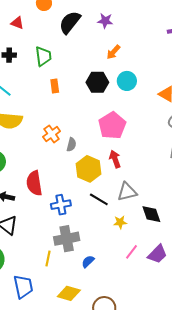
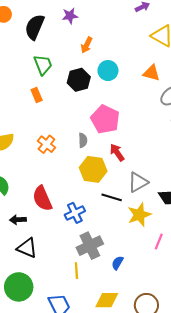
green trapezoid: (43, 56) -> (43, 65), moved
gray semicircle: (71, 145) -> (83, 140), moved
yellow star: (120, 222) -> (139, 215), size x1.6

